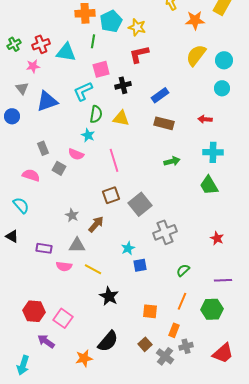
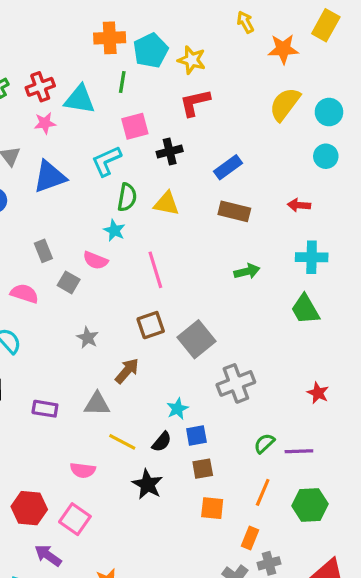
pink star: (33, 66) -> (45, 123), moved
gray star: (72, 215) -> (88, 338), moved
pink semicircle: (64, 266) -> (83, 470), moved
purple line: (223, 280) -> (299, 451), moved
black semicircle: (108, 341) -> (162, 442), moved, size x0.6
brown square: (145, 344) -> (203, 469), moved, turned 32

